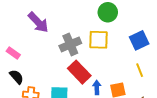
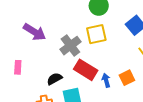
pink rectangle: (13, 53) -> (18, 67), turned 72
black semicircle: (16, 77) -> (55, 79), moved, turned -63

